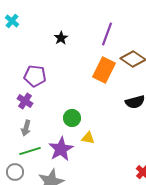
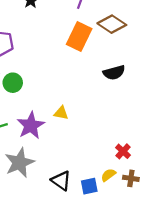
green circle: (72, 118) -> (13, 83), moved

